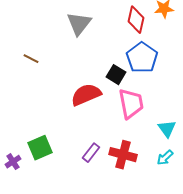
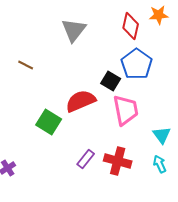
green square: (40, 148) -> (49, 122), moved, turned -35
cyan arrow: (165, 158) -> (160, 164), turned 108

